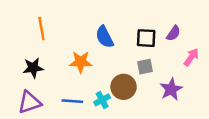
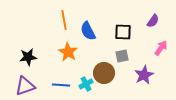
orange line: (41, 29) -> (64, 20), moved
purple semicircle: (173, 33) -> (153, 21), moved
orange star: (81, 62) -> (68, 52), turned 30

